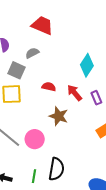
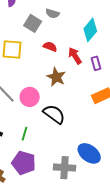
gray semicircle: (32, 53) -> (52, 14), moved, turned -144
gray square: (17, 70) -> (33, 23), moved
black semicircle: (56, 169) -> (54, 114), moved, turned -70

